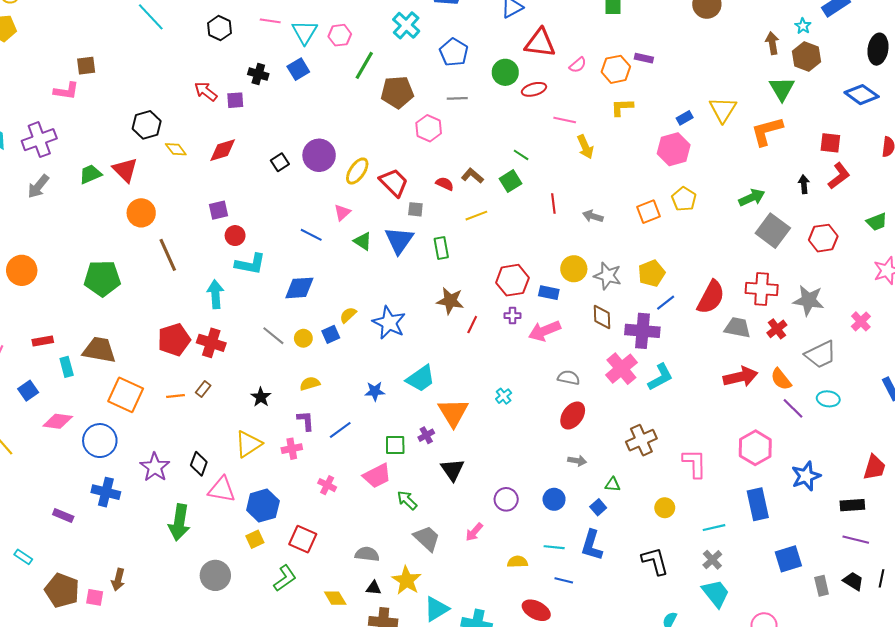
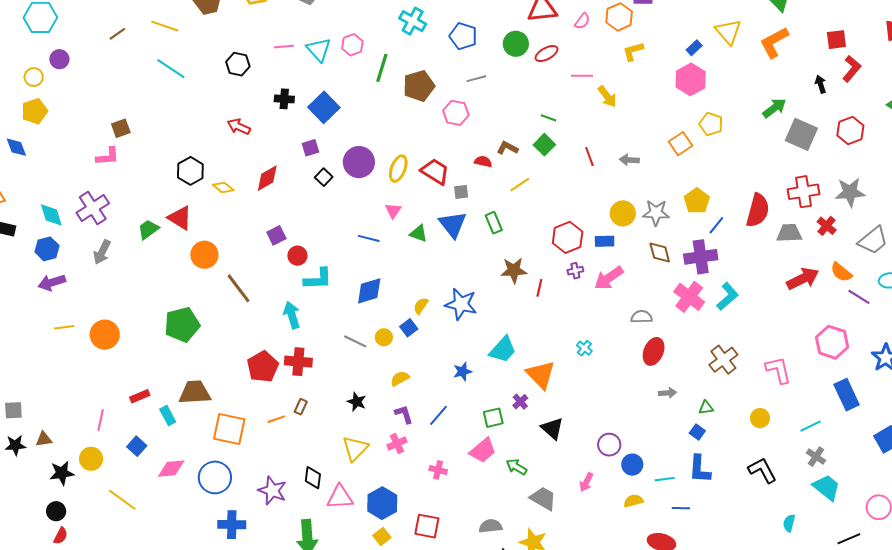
blue square: (298, 69) -> (324, 107), moved, size x1.4
purple square: (235, 100) -> (310, 148), moved
blue circle: (554, 499) -> (632, 465), moved

